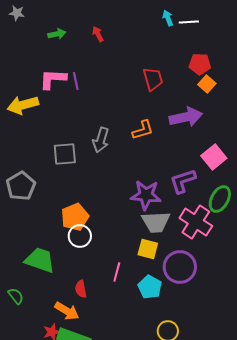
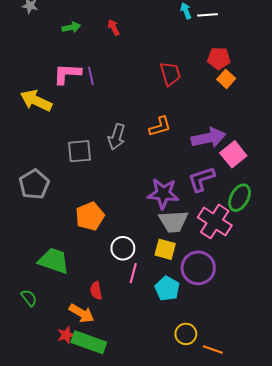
yellow arrow: (23, 105) -> (36, 101), turned 40
purple arrow: (186, 117) -> (209, 138), moved
white circle: (80, 236) -> (123, 248), moved

